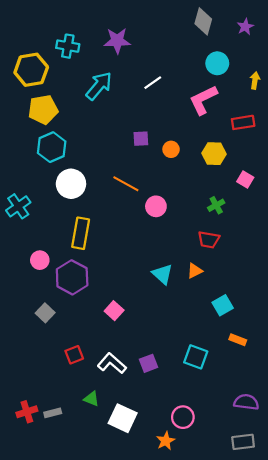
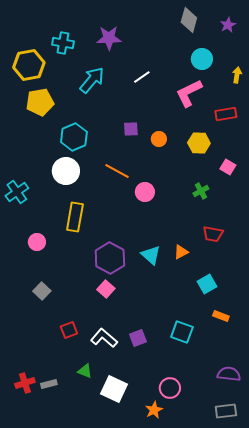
cyan hexagon: (52, 147) -> (74, 137), moved
red trapezoid: (209, 240) -> (213, 234), moved
purple hexagon: (72, 277) -> (110, 258), moved

